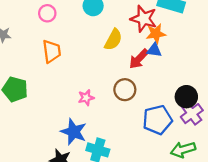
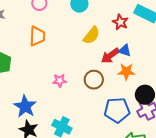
red star: (144, 19) -> (120, 22), size x0.7
orange star: (156, 34) -> (126, 72), moved
blue star: (74, 132) -> (25, 106), moved

